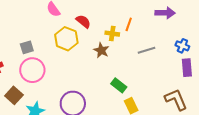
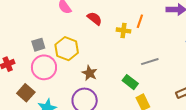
yellow hexagon: (66, 39) -> (67, 49), moved
brown star: (101, 50) -> (90, 73), moved
gray line: (147, 50) -> (150, 62), moved

